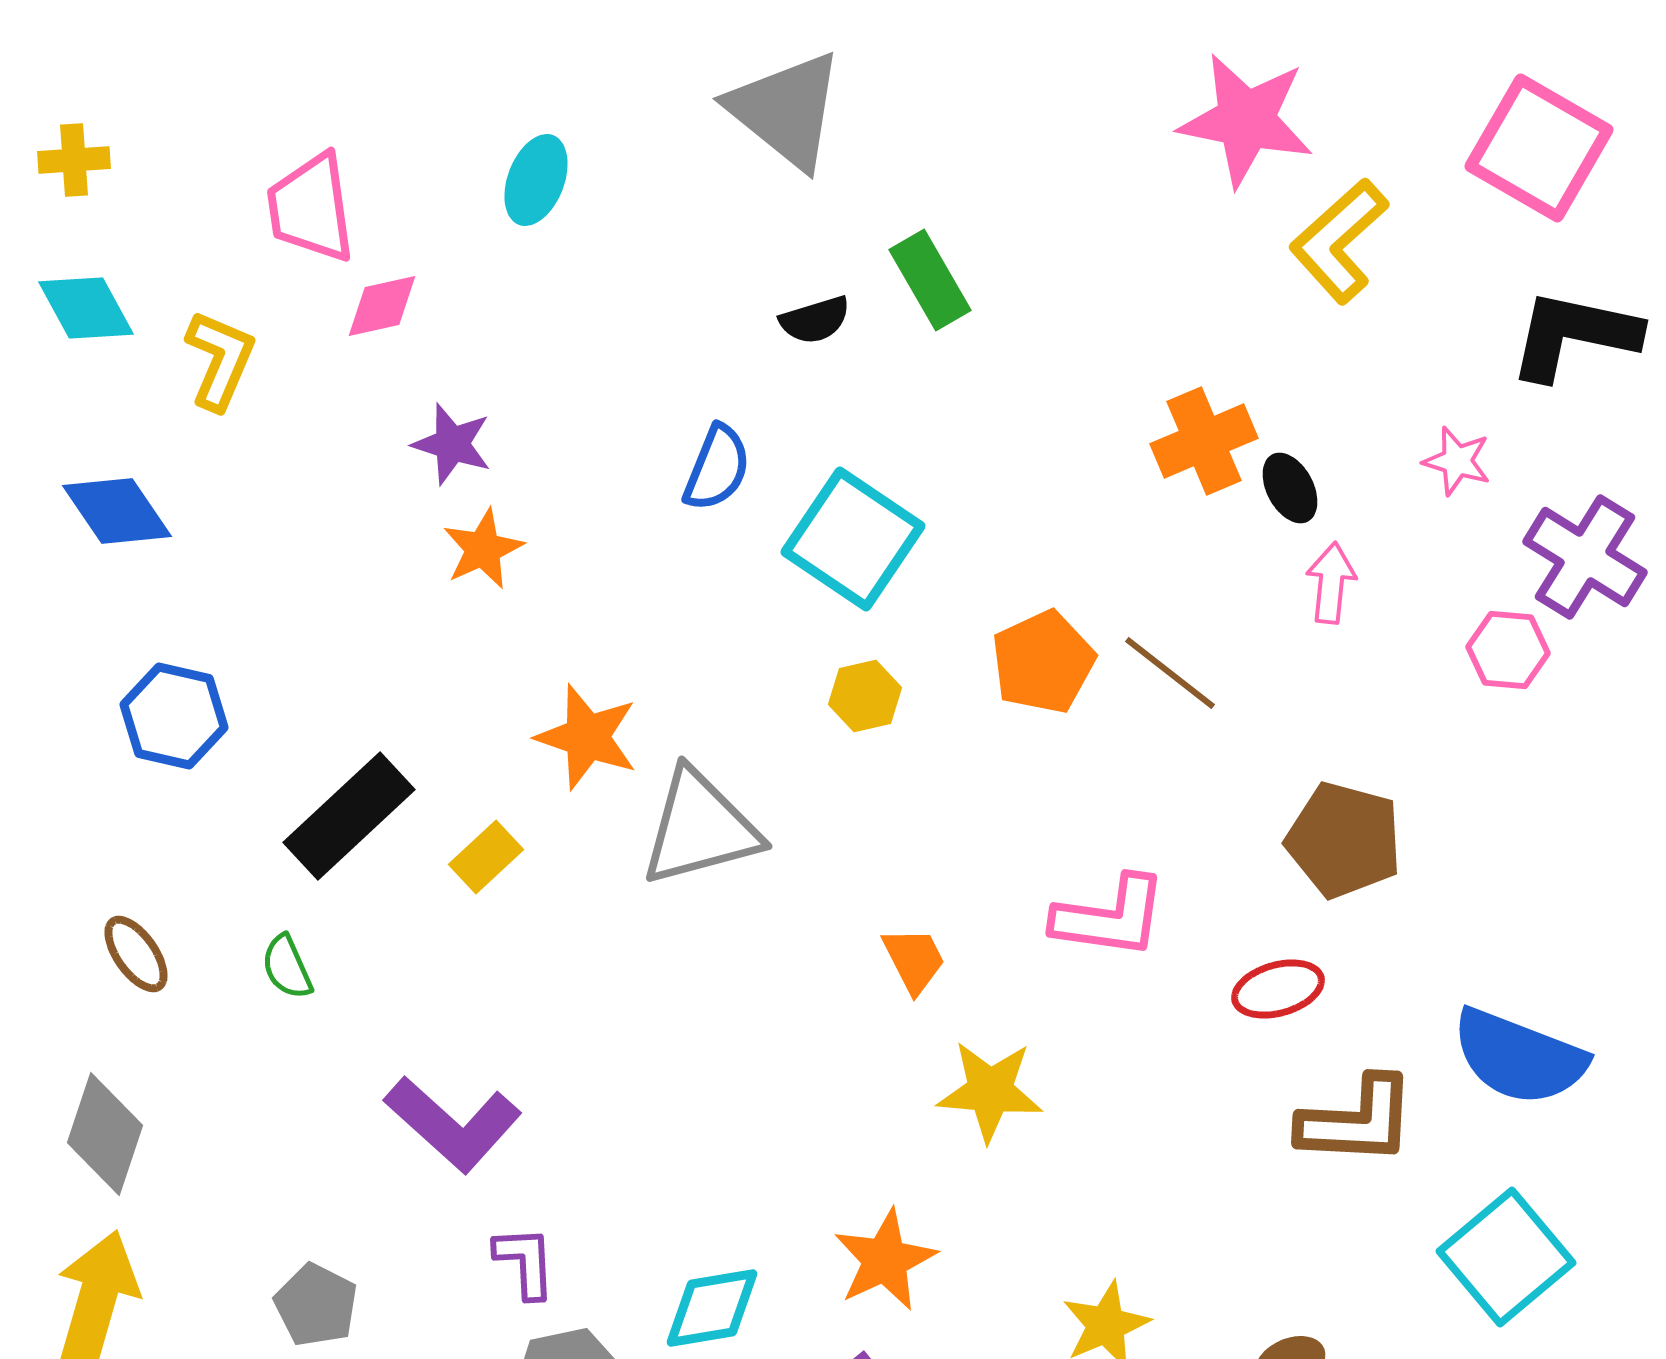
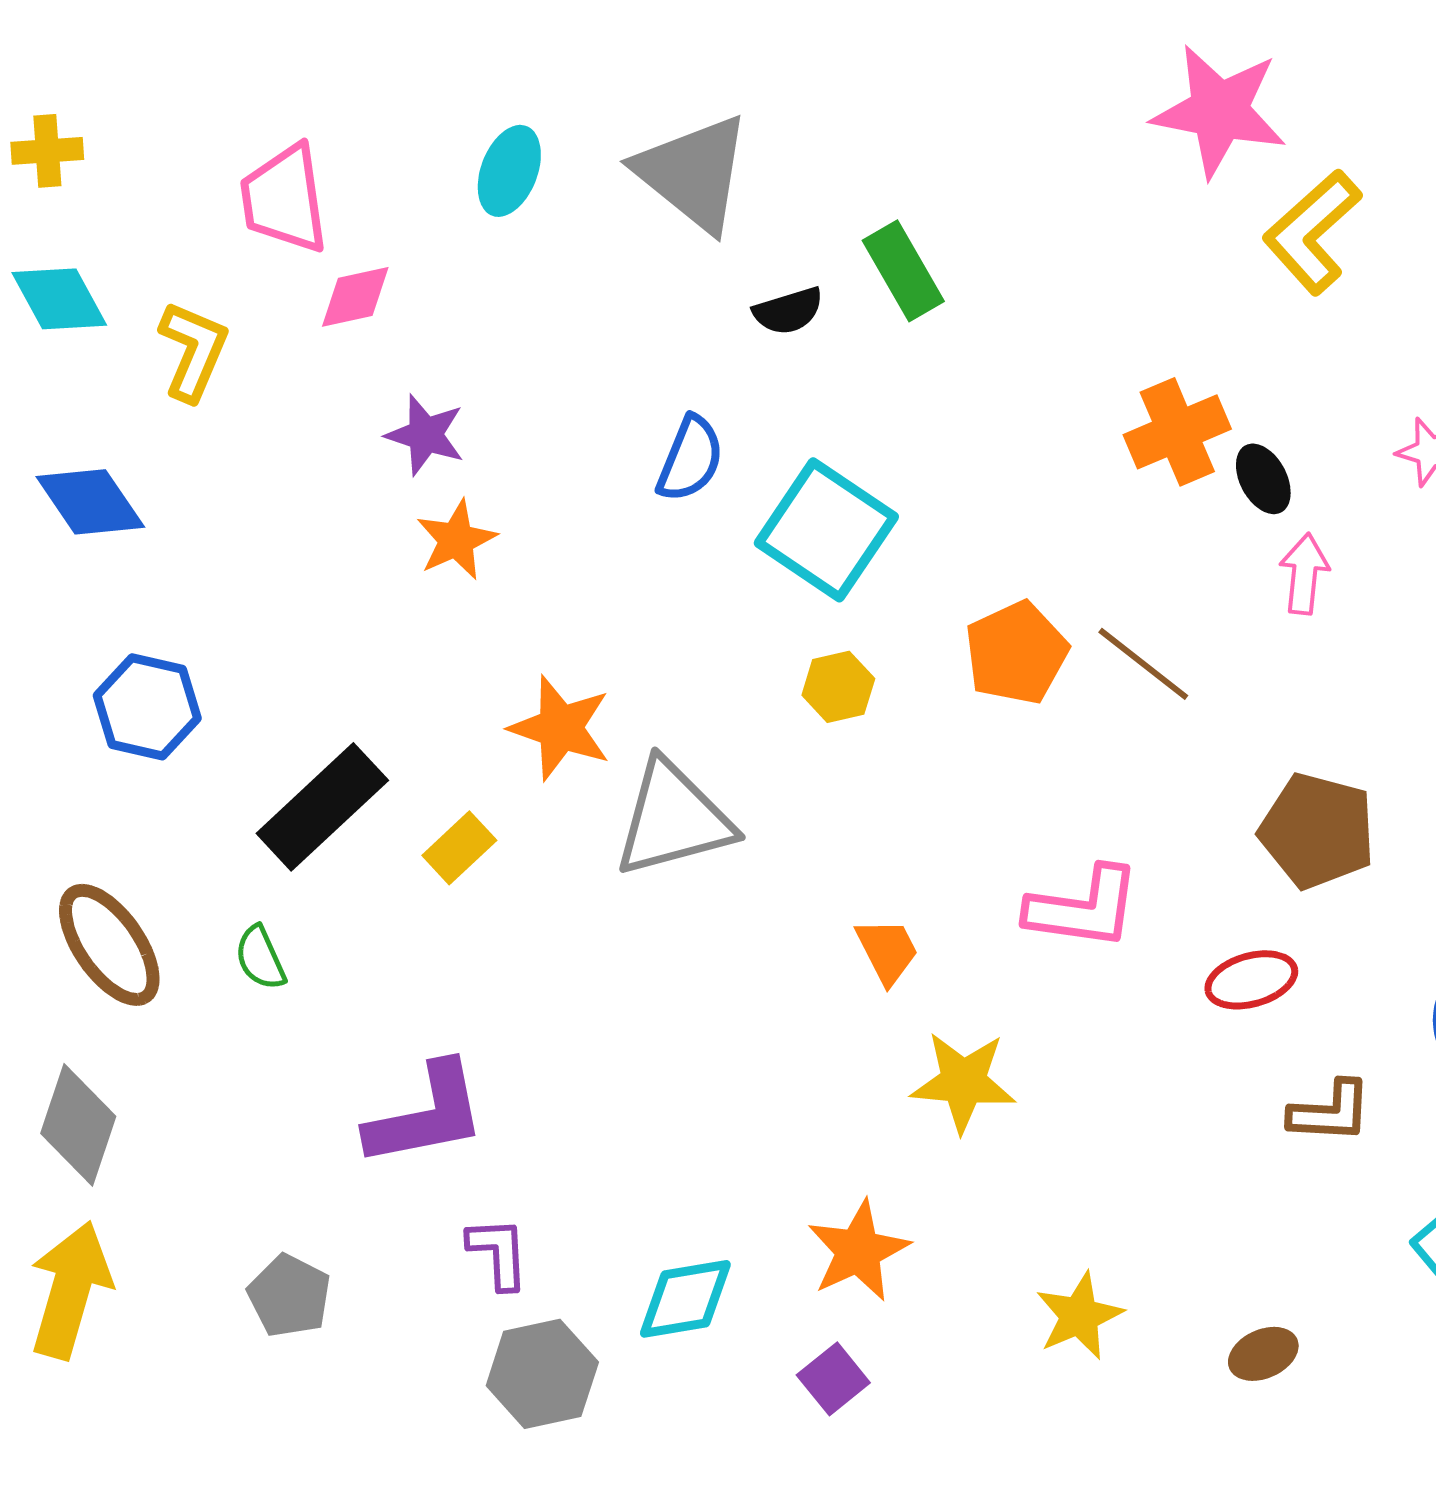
gray triangle: (786, 110) -> (693, 173), moved
brown ellipse: (136, 954) -> (109, 945), size x1.6
brown L-shape: (1357, 1121) -> (1330, 1112), size x0.7
purple L-shape: (453, 1124) -> (426, 1115), turned -53

